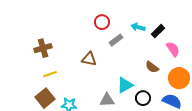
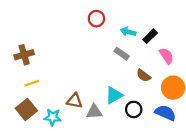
red circle: (102, 22) -> (96, 19), moved
gray rectangle: (116, 40) -> (122, 54), moved, turned 72
brown triangle: (89, 59) -> (75, 101), moved

